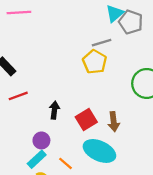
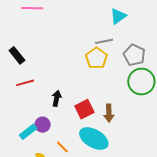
gray pentagon: (131, 22) -> (134, 55), moved
cyan rectangle: (37, 159) -> (28, 132), moved

